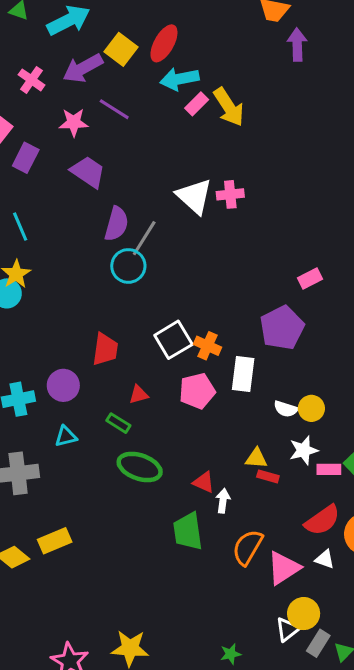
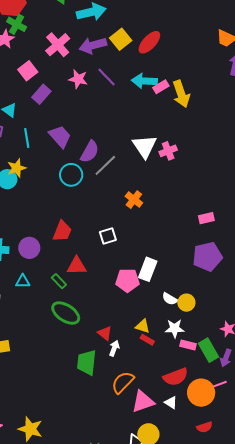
cyan arrow: (180, 79) -> (144, 81), moved
pink cross: (31, 80) -> (58, 45), size x1.4
purple trapezoid: (88, 172) -> (60, 136), moved
pink cross: (230, 194) -> (168, 151), turned -30
cyan circle: (128, 266) -> (71, 175), moved
purple pentagon: (282, 328) -> (207, 257), moved
white square: (173, 340) -> (108, 236), size x0.7
orange cross: (207, 346) -> (134, 200), moved
pink pentagon: (197, 391) -> (127, 280), moved
red triangle: (139, 395) -> (77, 266), size x1.5

